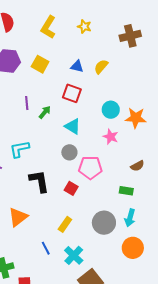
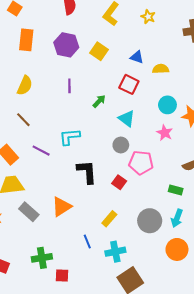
yellow semicircle: (101, 67) -> (161, 69), moved, turned 42
purple line: (27, 103) -> (69, 86), moved
cyan cross: (74, 255) -> (115, 252), turned 30

